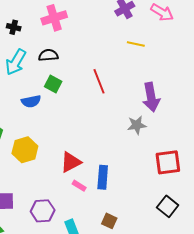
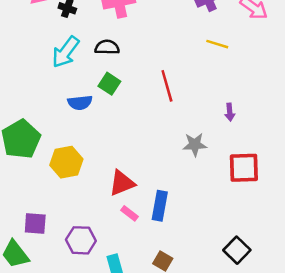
purple arrow: (151, 97) -> (230, 112), size x0.5
gray star: (137, 125) -> (195, 145), moved
red square: (168, 162) -> (244, 168), moved

